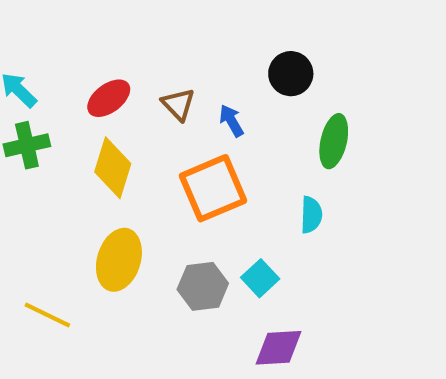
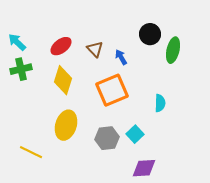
green ellipse: (334, 141) -> (173, 50), moved

